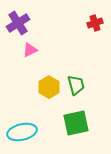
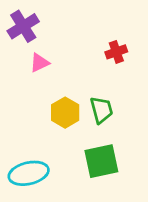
red cross: (95, 23) -> (116, 52), moved

